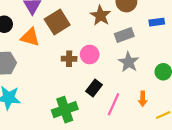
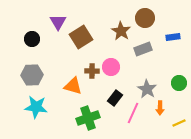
orange triangle: (30, 37) -> (73, 86), moved
gray star: (129, 62) -> (147, 89), moved

